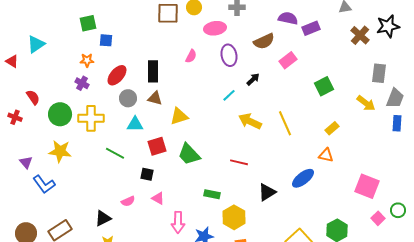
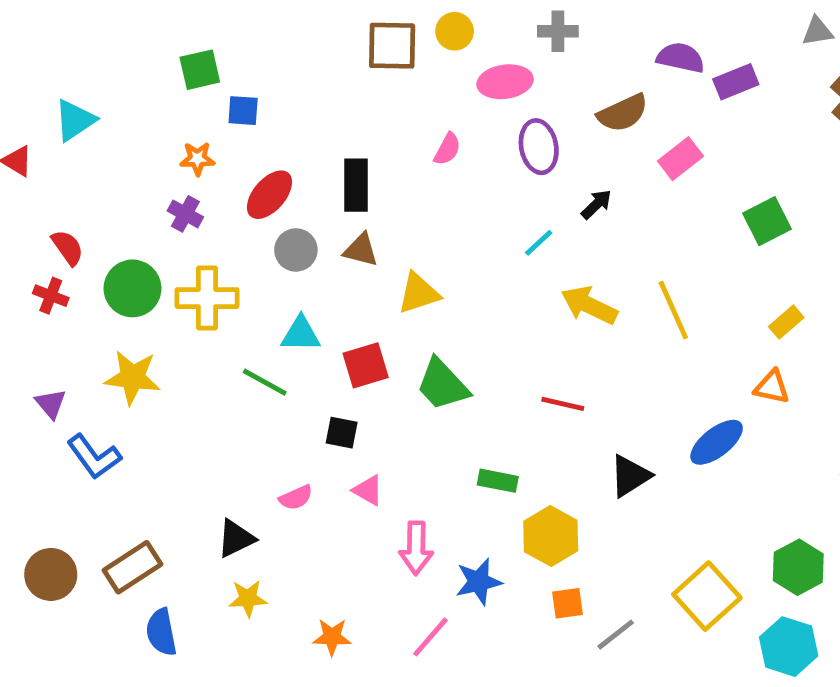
red cross: (15, 117) -> (51, 296), moved
cyan triangle: (135, 124) -> (301, 334), moved

